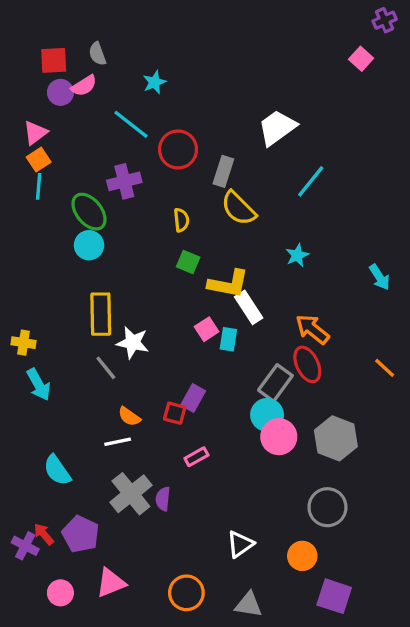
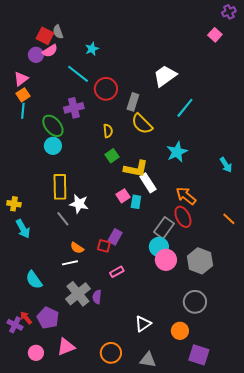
red square: (54, 60) -> (45, 36), moved, turned 30
cyan star: (297, 255) -> (177, 152), size x1.5
green square: (188, 262) -> (112, 156), turned 32

